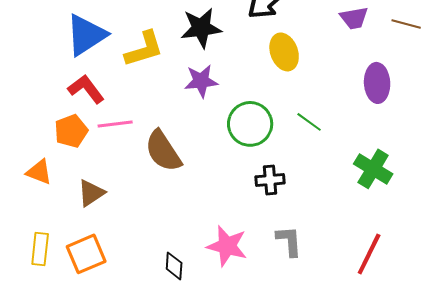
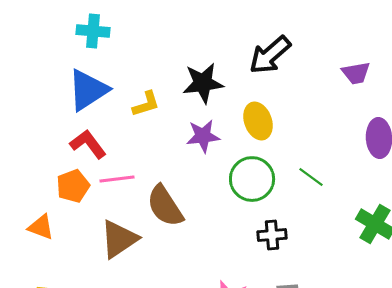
yellow L-shape: (144, 49) -> (146, 104), size x0.7
yellow ellipse: (284, 52) -> (258, 121), moved
brown triangle: (91, 193) -> (119, 239), moved, size x1.4

